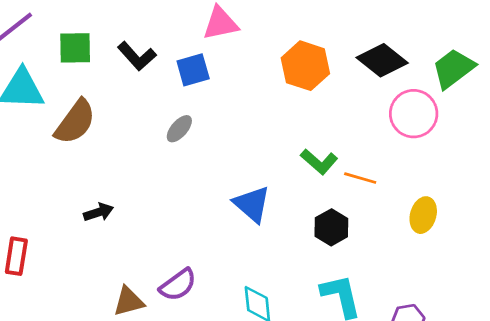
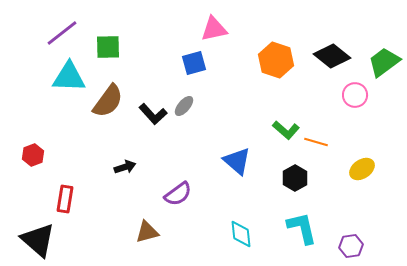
black L-shape: (137, 56) -> (153, 114), moved
pink circle: (414, 114) -> (355, 95), size x0.7
yellow ellipse: (423, 215) -> (362, 169), turned 40
purple semicircle: (178, 285) -> (178, 194), moved

